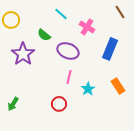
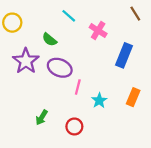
purple ellipse: (68, 51) -> (60, 68), moved
orange rectangle: (118, 86) -> (133, 97), turned 56
green arrow: (13, 104) -> (42, 117), moved
red circle: (59, 104) -> (74, 126), moved

